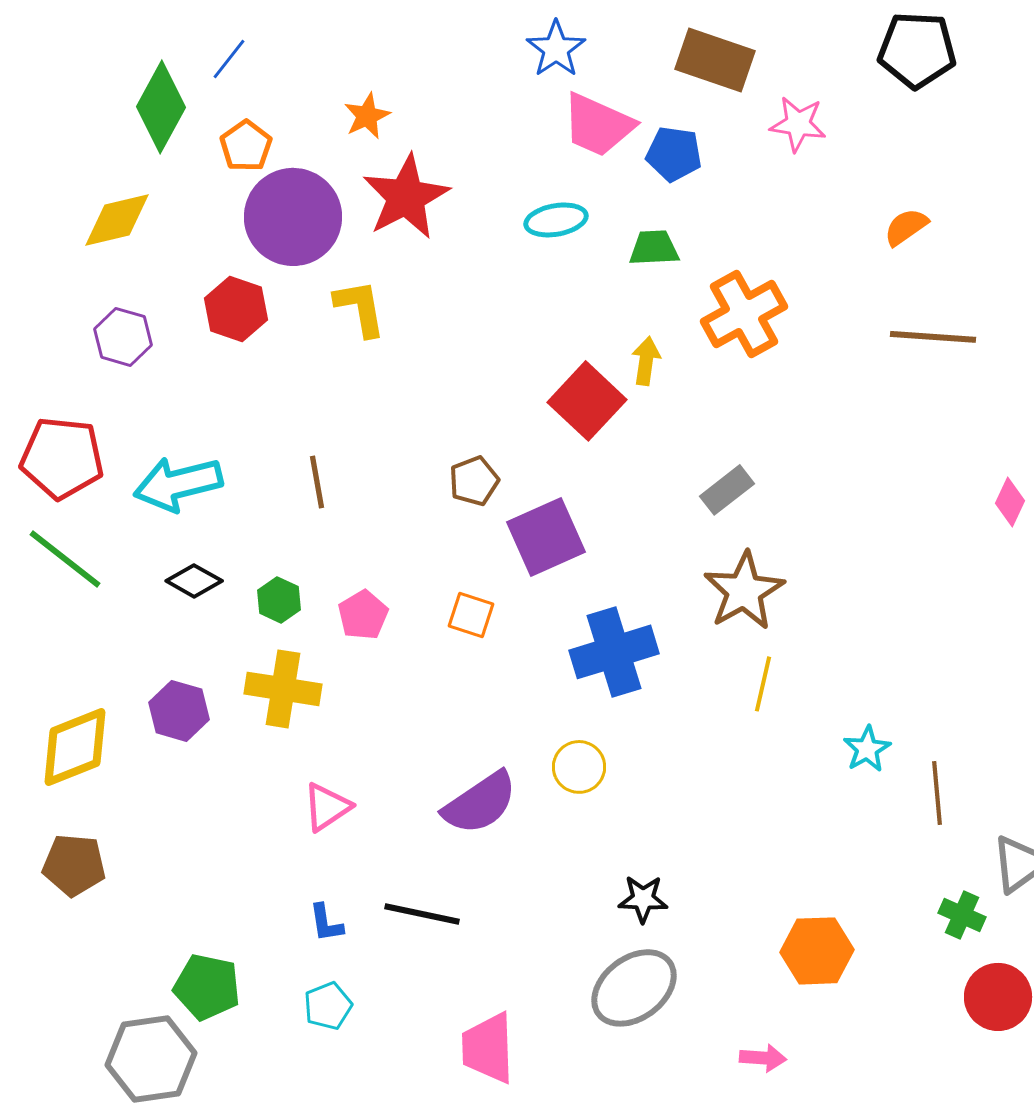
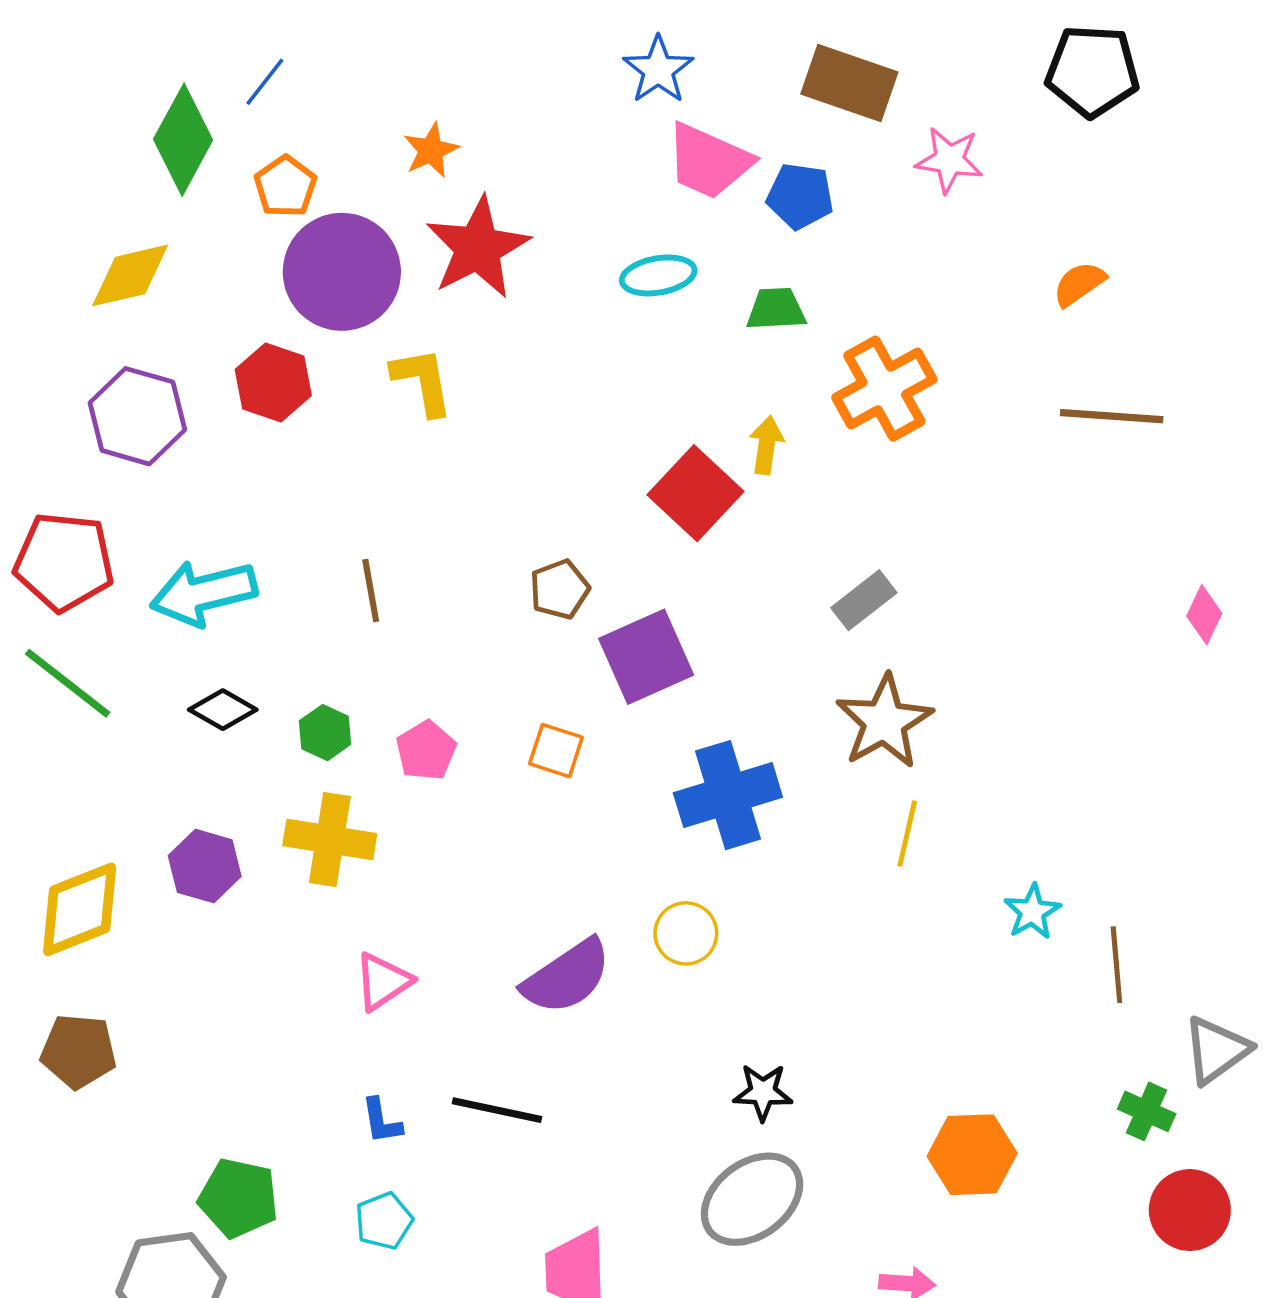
purple hexagon: (123, 337) -> (137, 416), size x1.4

